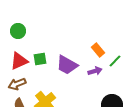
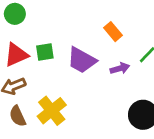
orange rectangle: (98, 50) -> (113, 32), moved

